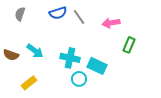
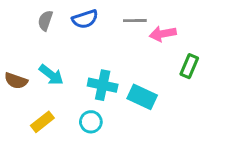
gray semicircle: (20, 14) -> (45, 21), moved
gray line: (79, 17) -> (135, 21), moved, turned -56
cyan circle: (79, 79) -> (91, 122), moved

